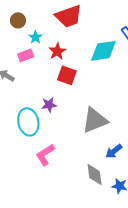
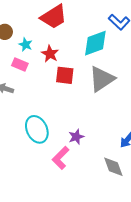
pink rectangle: (26, 55) -> (20, 65), turned 56
purple star: (49, 105) -> (76, 137), moved
gray triangle: (95, 120) -> (102, 79), moved

